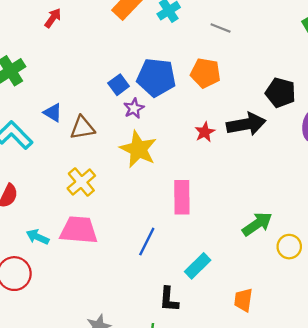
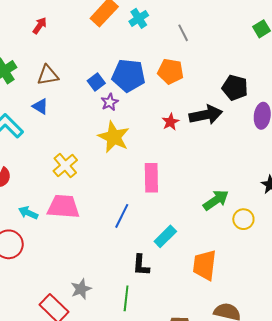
gray line: (221, 28) -> (183, 33), turned 42
brown triangle: (82, 128) -> (48, 75), moved
orange trapezoid: (243, 300) -> (205, 265), size x1.5

